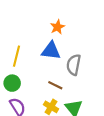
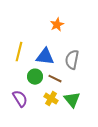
blue triangle: (51, 51) -> (45, 57), moved
green circle: (12, 83) -> (35, 77), moved

